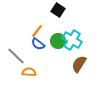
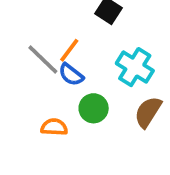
green circle: (58, 41) -> (94, 108), moved
gray line: (16, 56) -> (43, 60), moved

